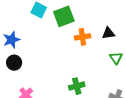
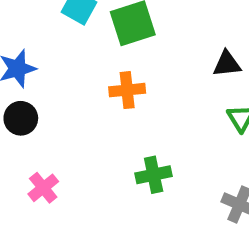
orange cross: (82, 37) -> (127, 90), moved

